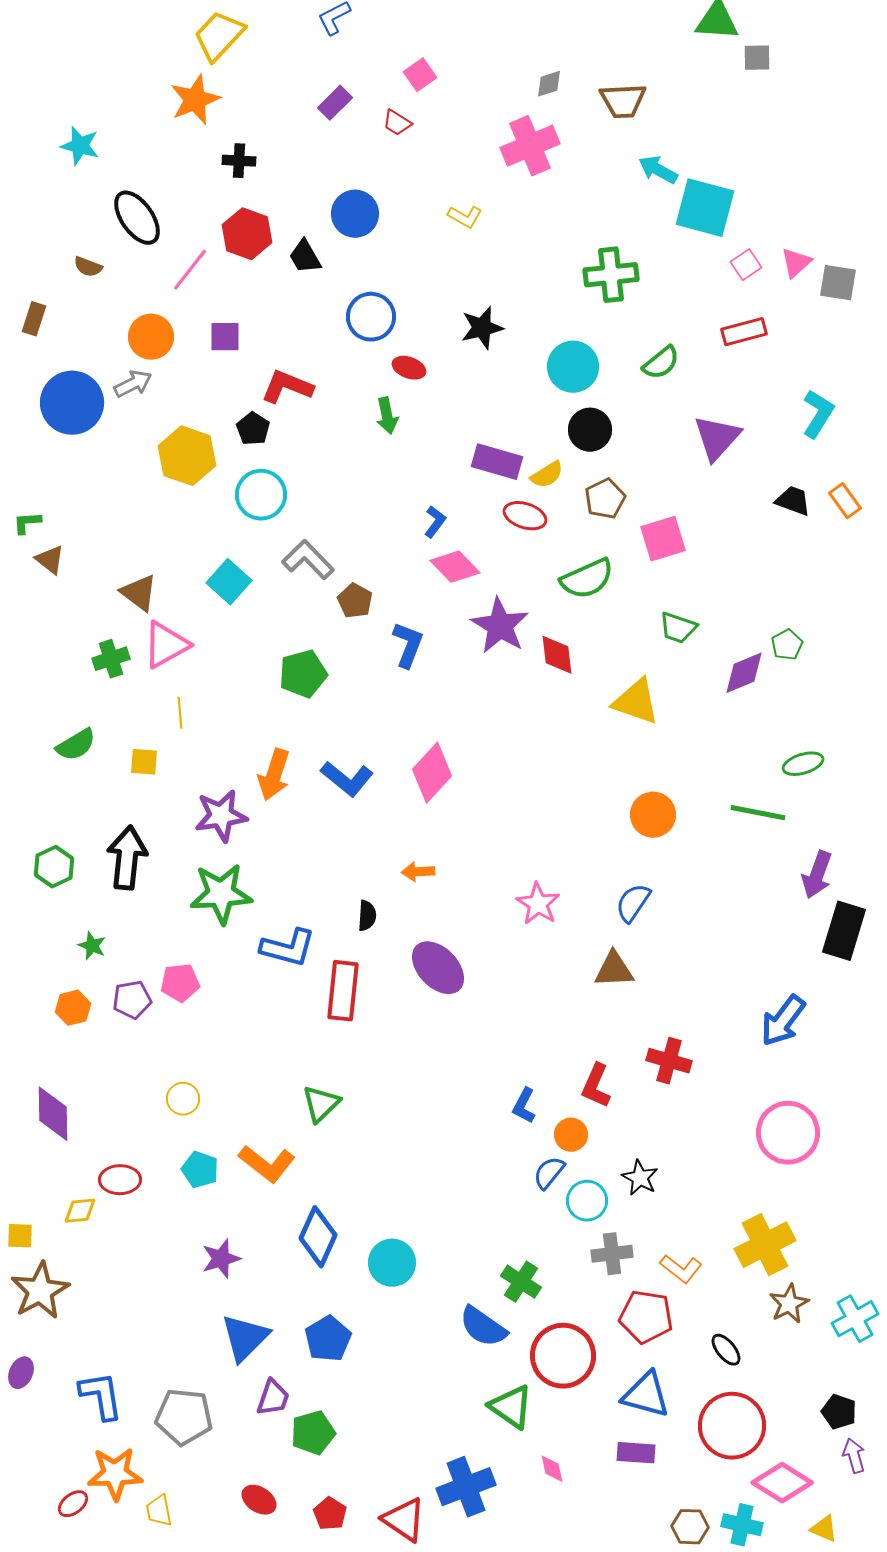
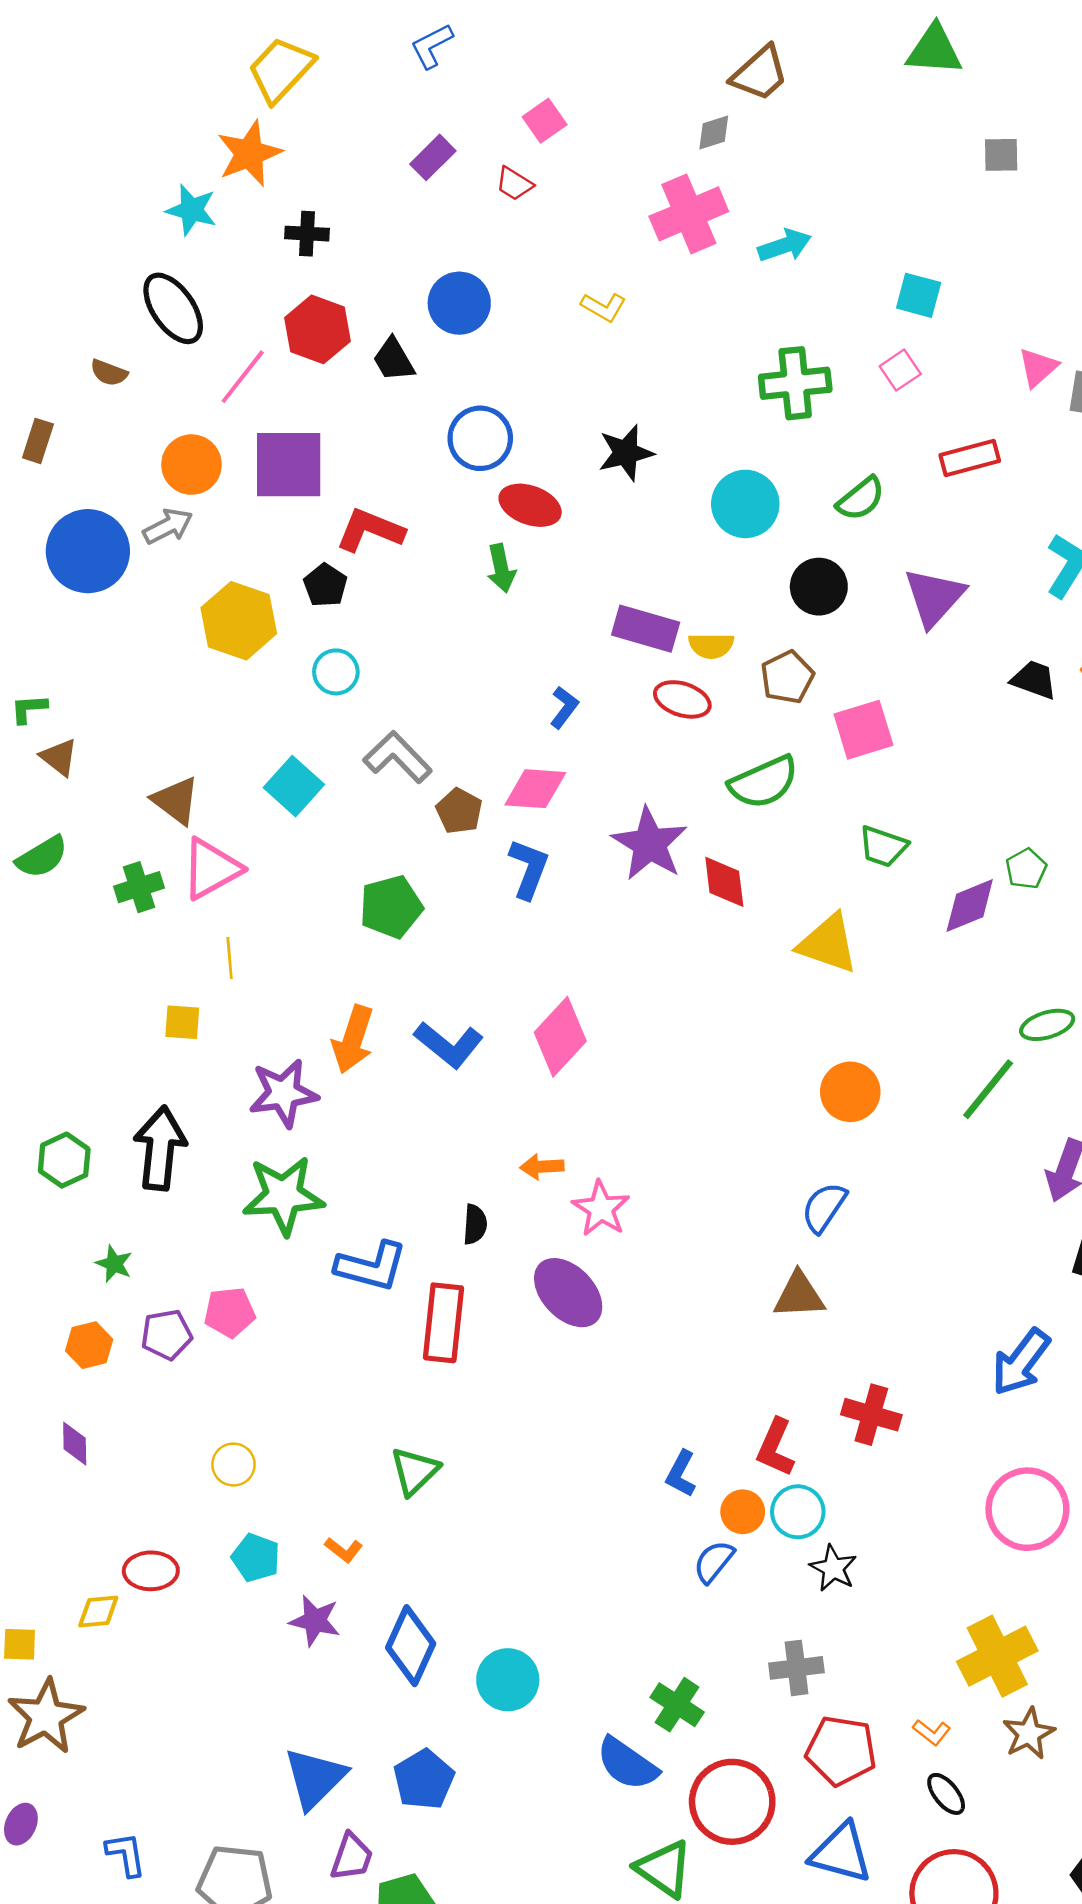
gray square: (757, 58) -> (1001, 155), moved
brown trapezoid: (623, 101) -> (760, 73), moved, turned -39
cyan star: (80, 146) -> (192, 210), moved
cyan arrow: (658, 170) -> (785, 245), moved, turned 132
cyan square: (705, 208) -> (919, 295), size x0.6
pink square: (746, 265) -> (900, 370), moved
purple square: (225, 337) -> (289, 465), size x1.8
red ellipse: (409, 368) -> (530, 505), size x1.4
black circle: (590, 430) -> (819, 587), moved
yellow semicircle: (547, 475) -> (711, 646), turned 32
cyan circle: (261, 495) -> (336, 672), size x0.7
pink diamond: (455, 567) -> (535, 789), moved, turned -42
green semicircle: (76, 745) -> (42, 857), moved
green line: (758, 813) -> (988, 1089), turned -62
pink star: (538, 904) -> (601, 1209), moved
purple diamond: (53, 1114) -> (75, 1444), moved, size x0.6
orange L-shape: (267, 1164) -> (344, 1550), size x0.5
cyan circle: (587, 1201) -> (798, 1512), moved
purple star: (221, 1259) -> (315, 1621), moved, turned 30
orange L-shape: (681, 1269) -> (932, 1732), moved, size x0.7
blue L-shape: (101, 1396) -> (126, 1854), size x0.7

